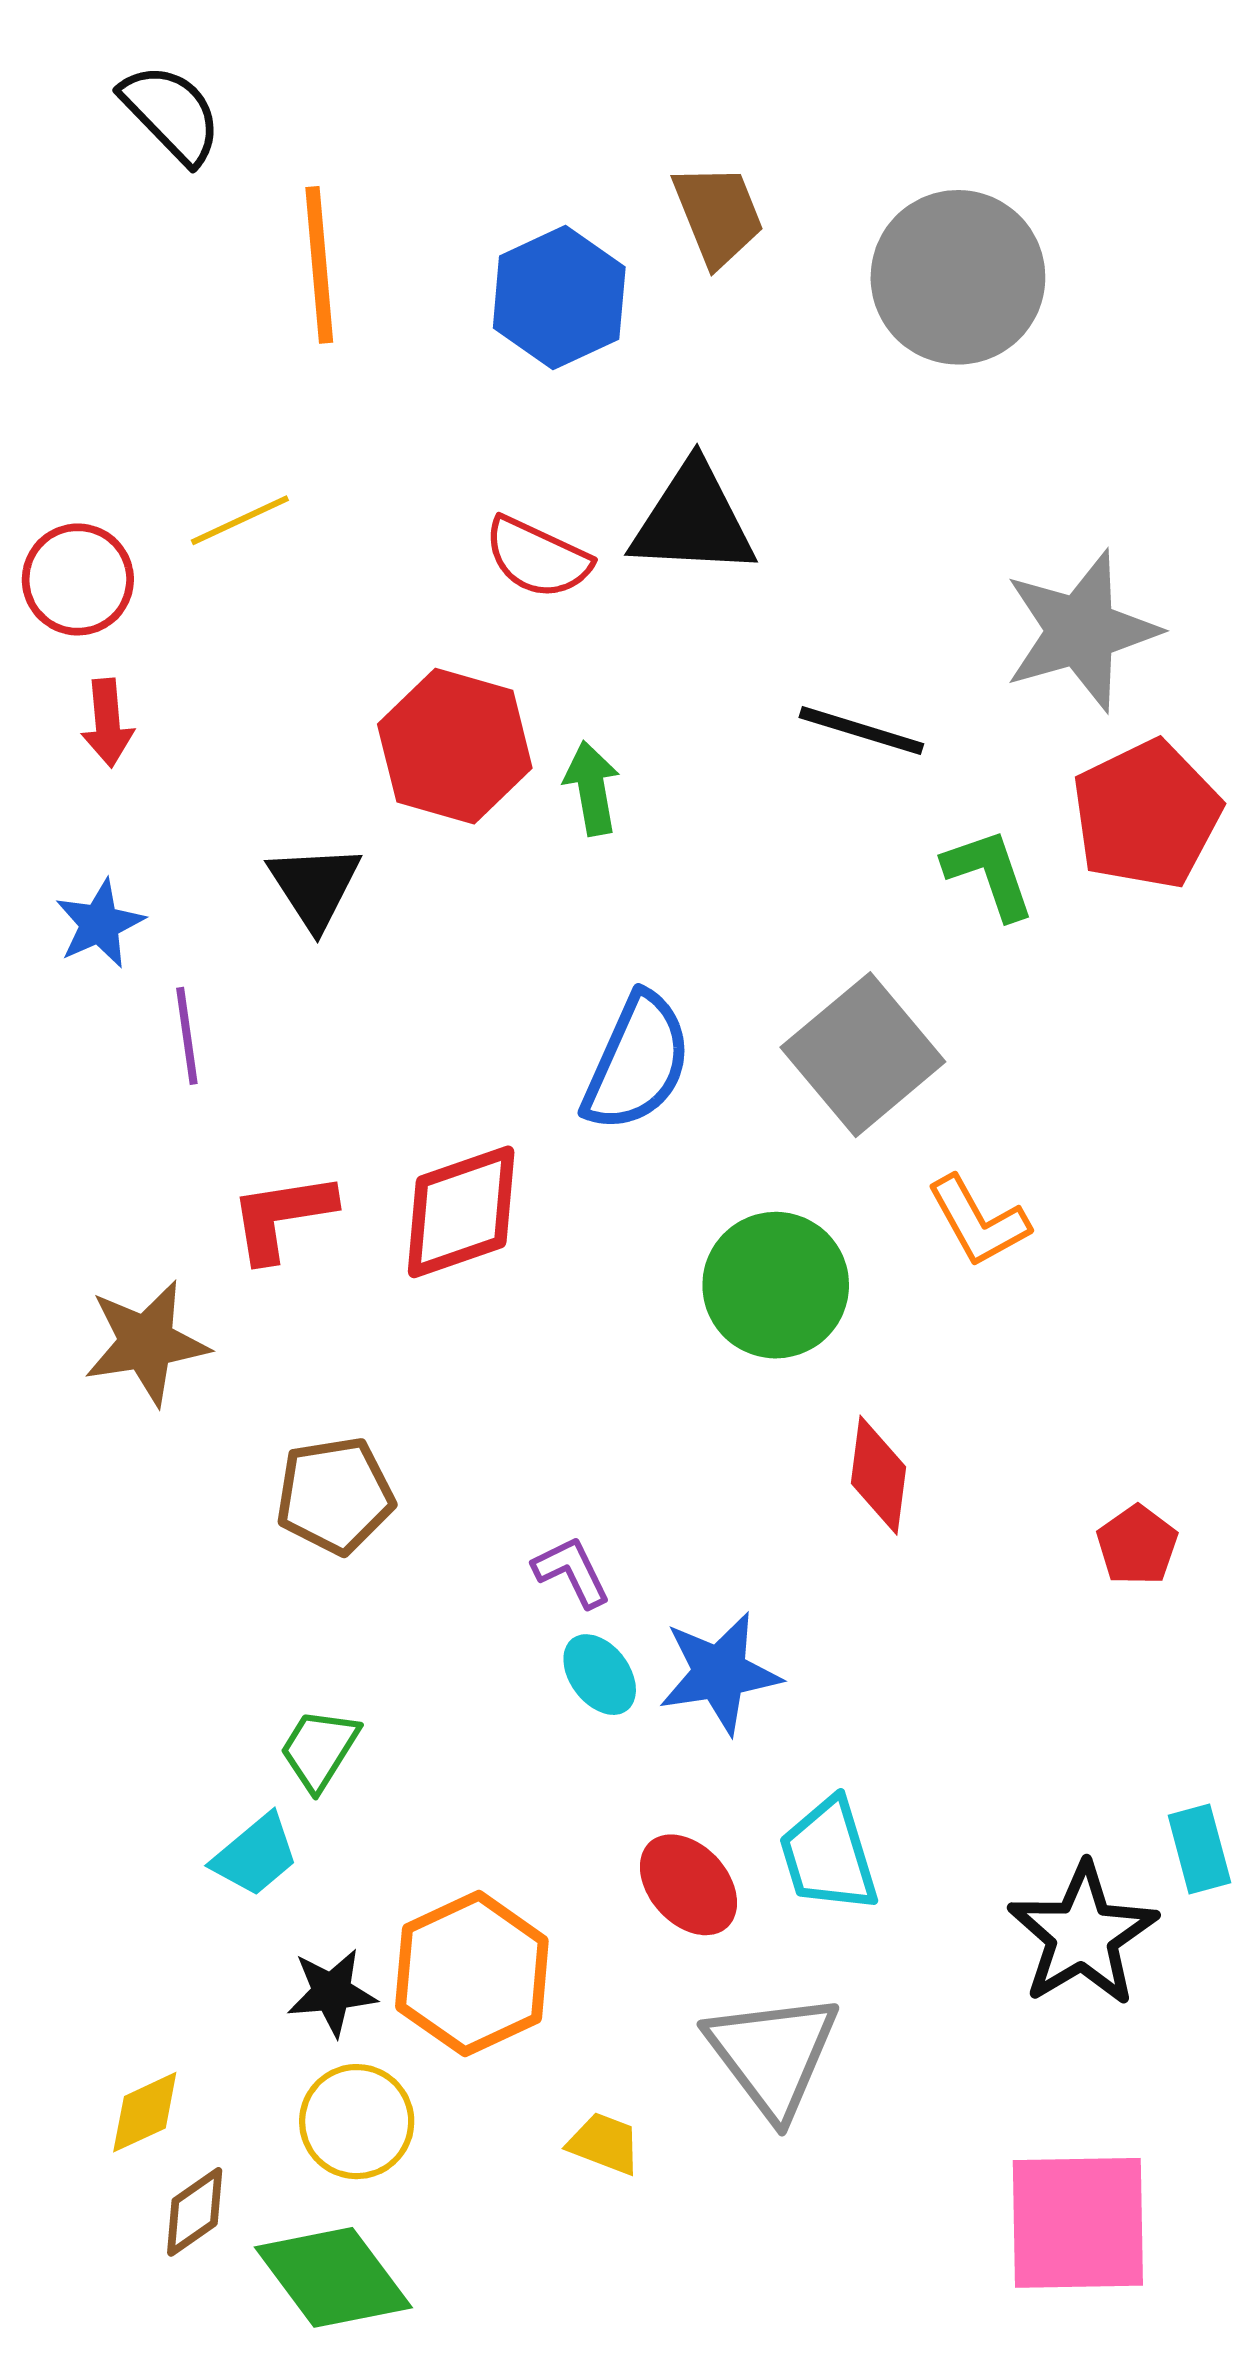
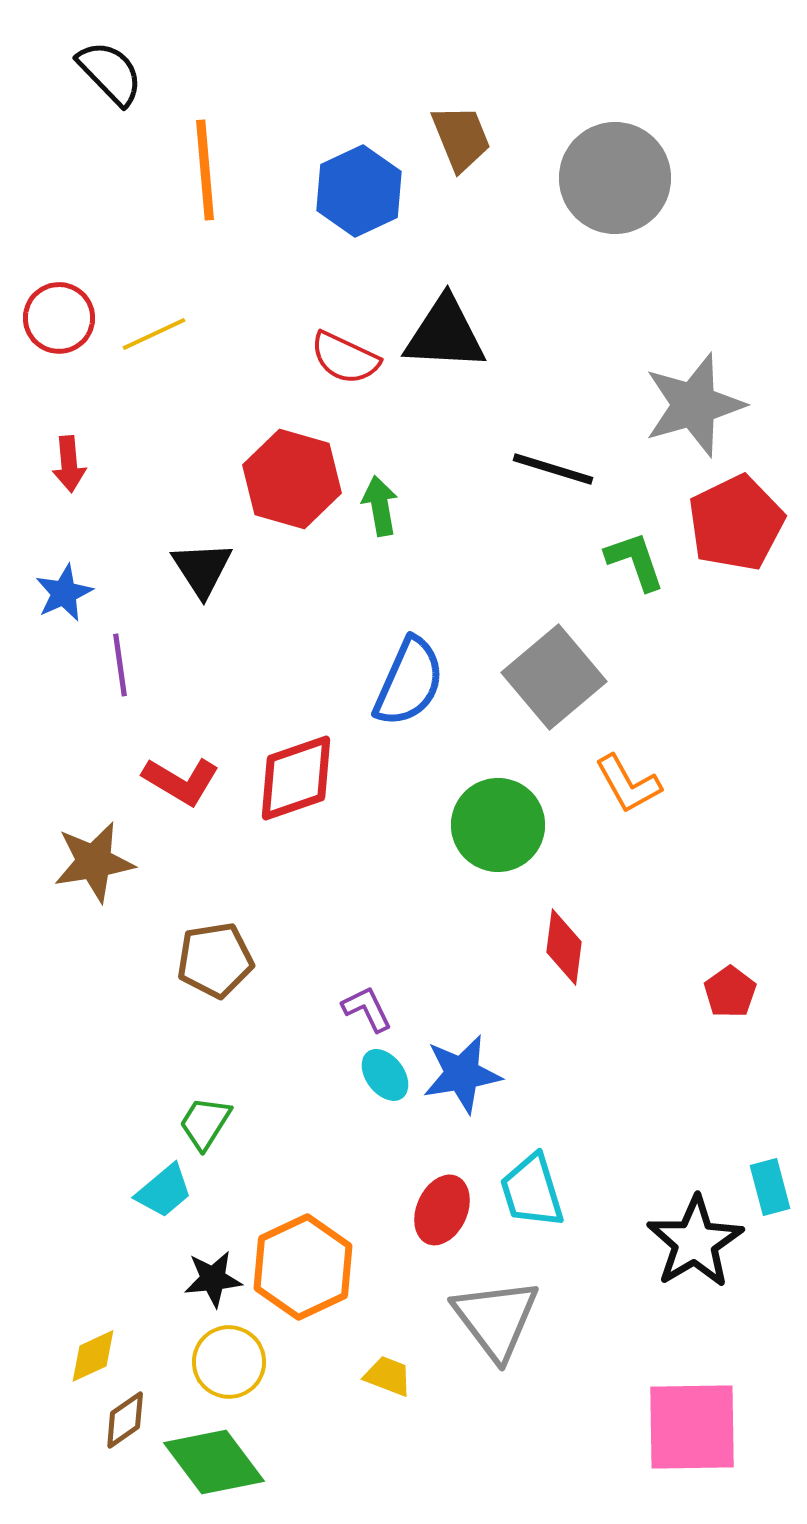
red circle: (78, 579) -> (59, 318), moved
red L-shape: (282, 1217) -> (181, 781), turned -140
red ellipse: (688, 1885) -> (442, 1210), turned 66

